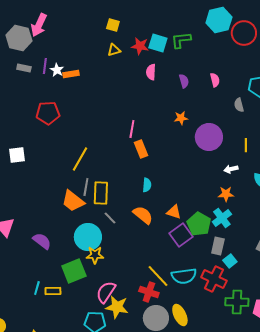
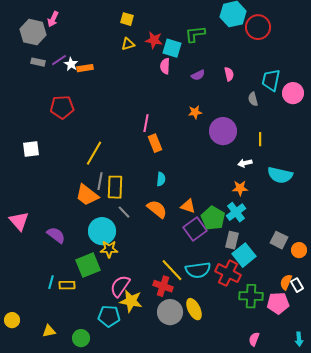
pink arrow: (39, 25) -> (53, 19), size x0.7
cyan square: (158, 43) -> (172, 48), moved
purple line: (45, 66) -> (59, 60), turned 49
purple semicircle: (184, 81) -> (198, 75), turned 80
cyan square: (230, 261) -> (244, 255), size x1.6

